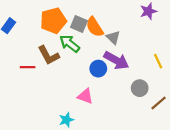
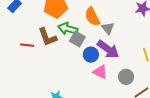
gray square: (79, 24) -> (77, 39), moved
green arrow: (70, 44) -> (68, 29), turned -30
pink triangle: (85, 96) -> (100, 72), moved

